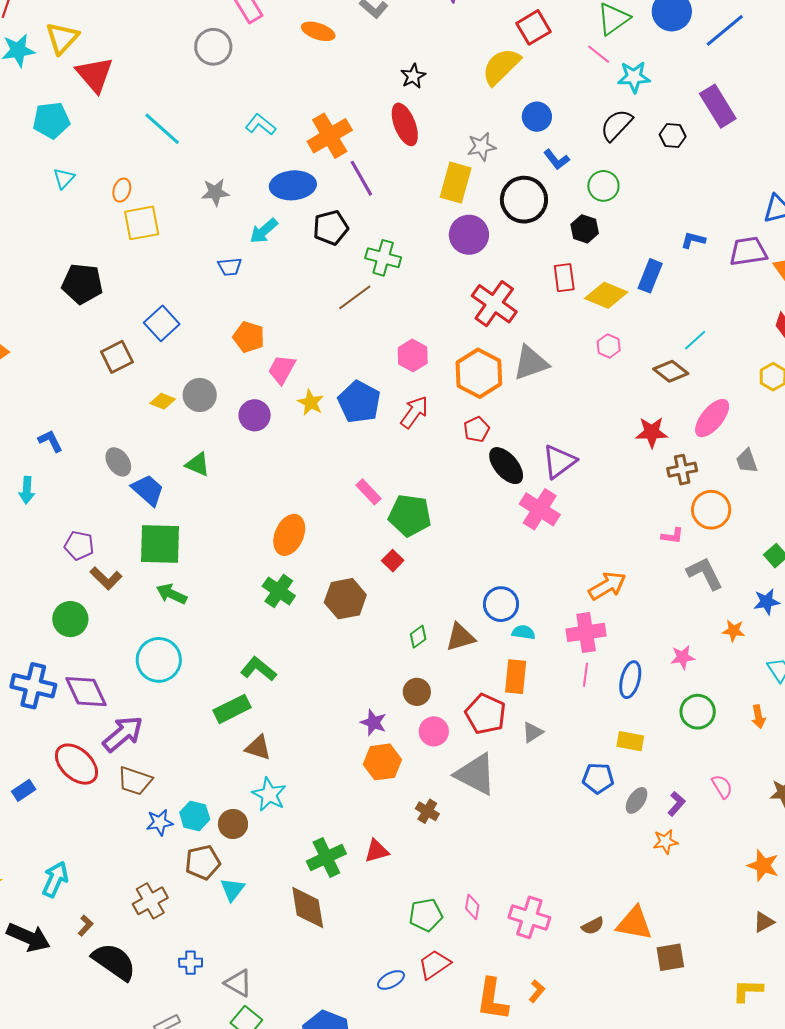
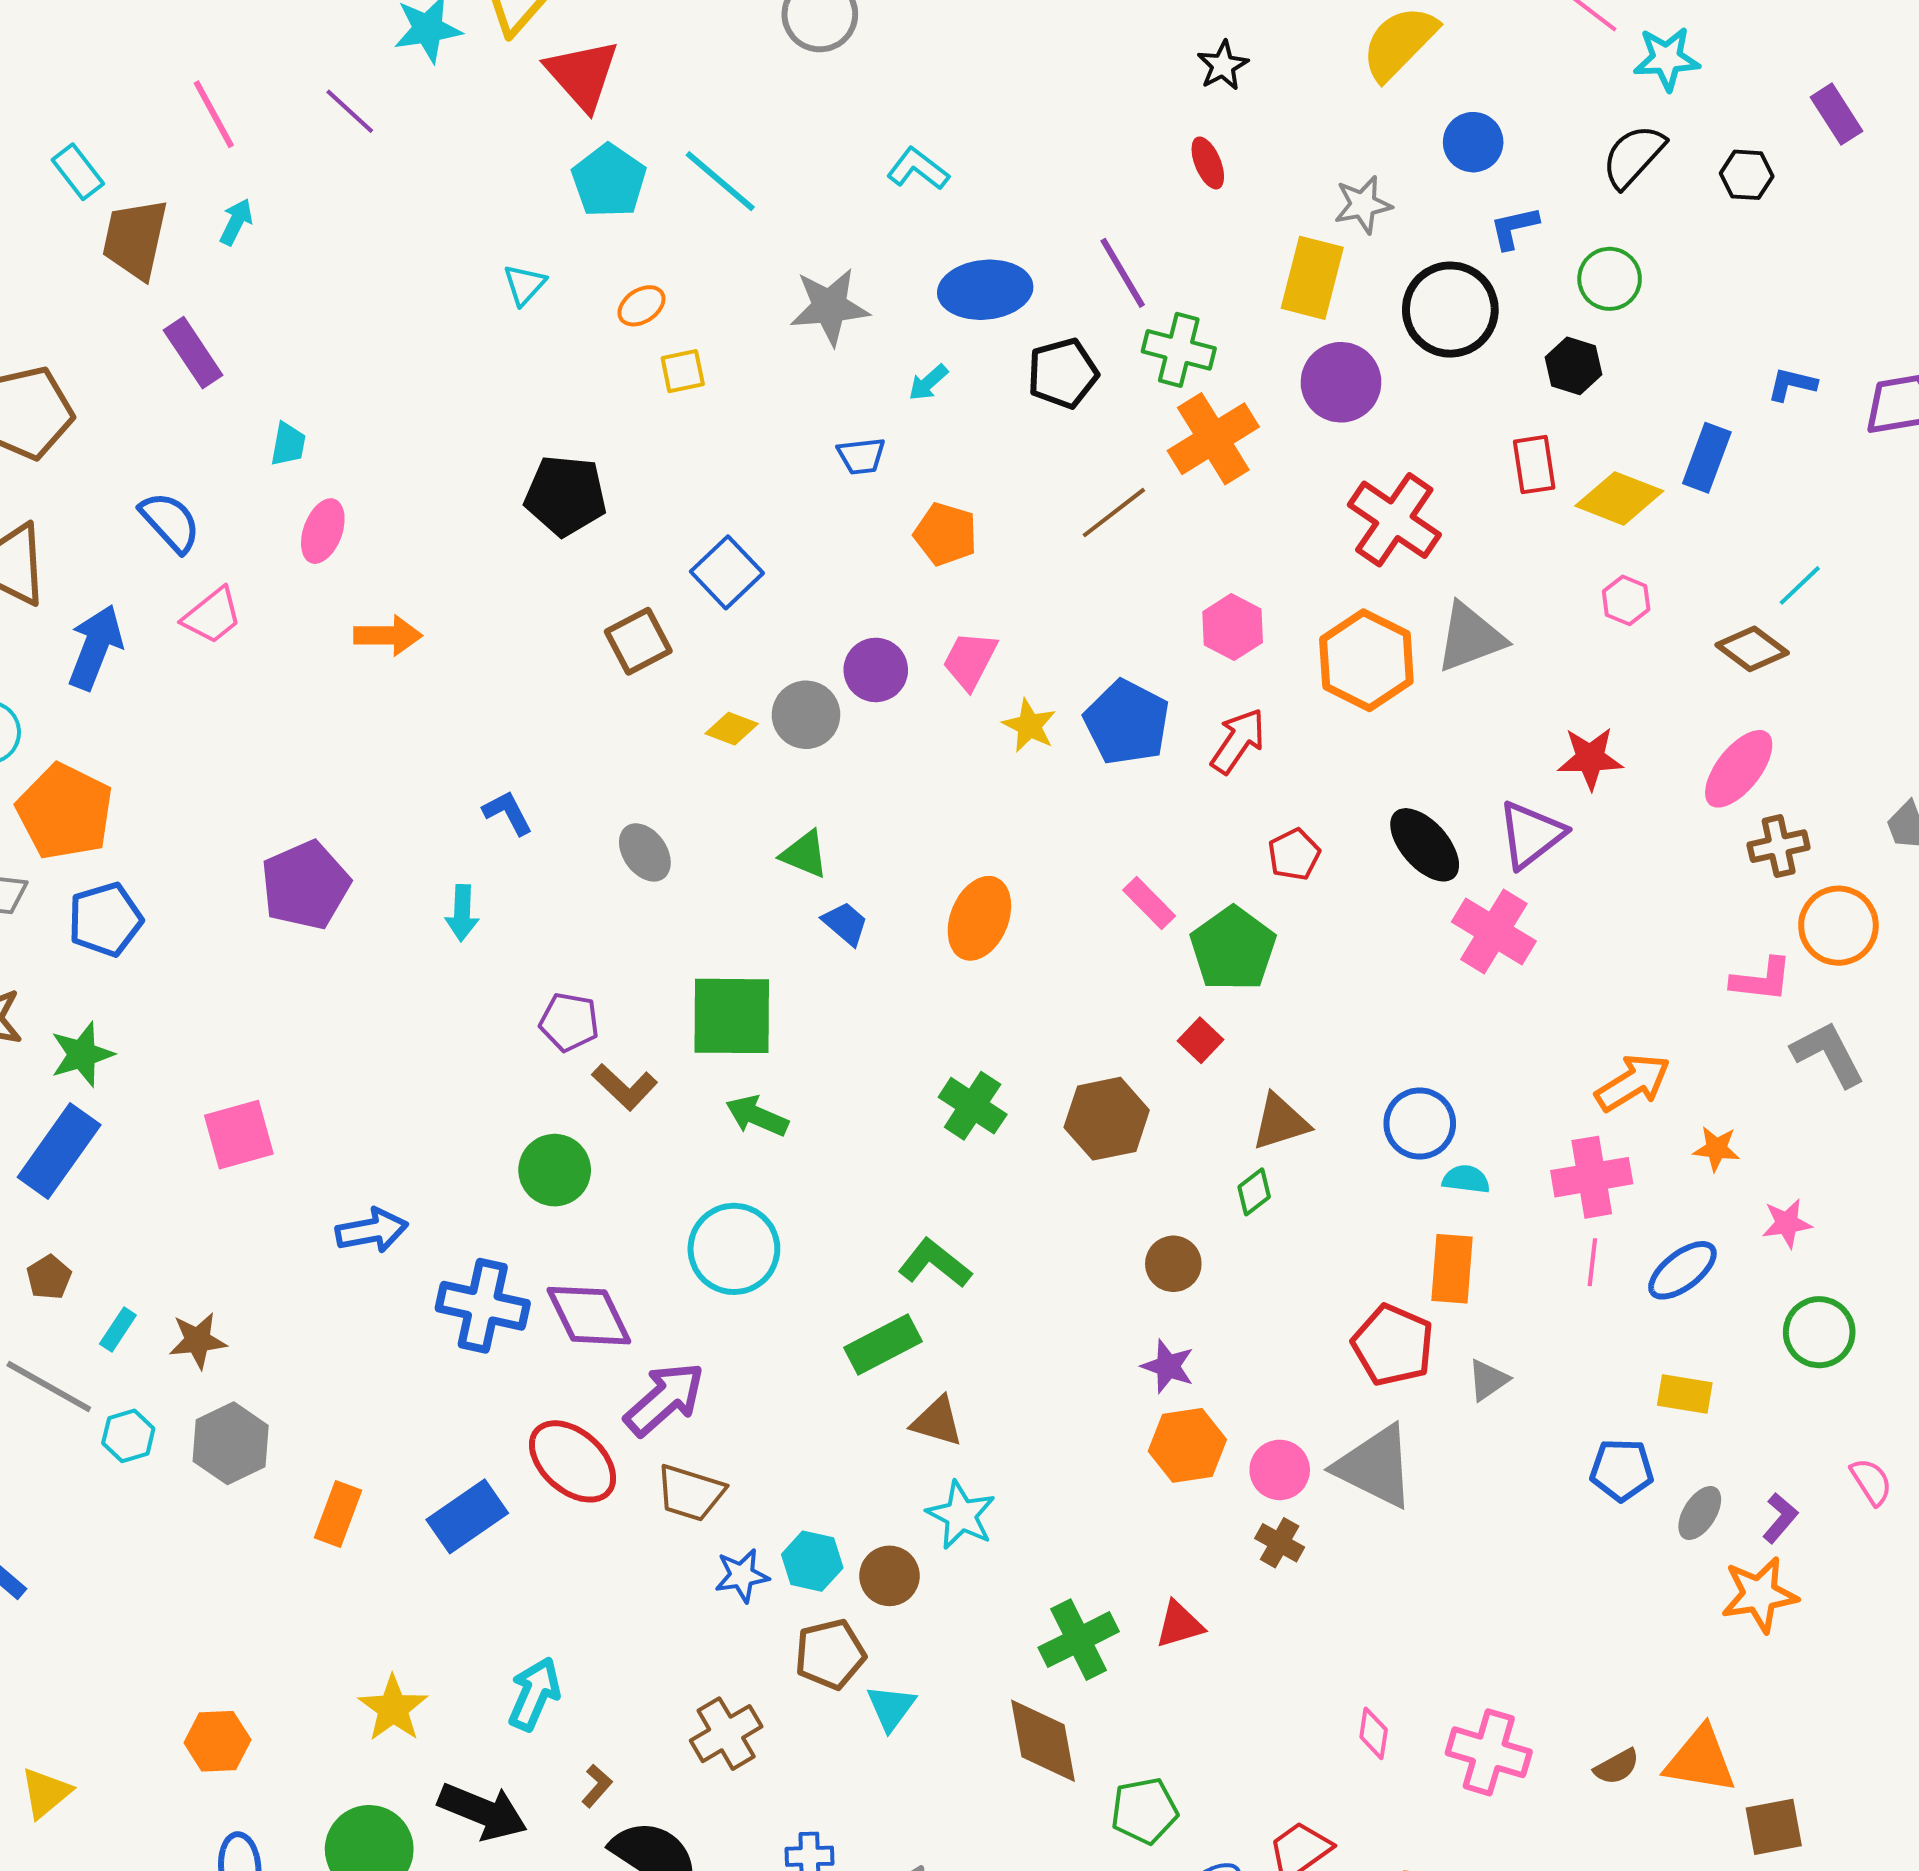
purple rectangle: (718, 106) -> (1836, 114), size x0.7
cyan pentagon: (51, 120) -> (609, 181), moved, turned -30
red ellipse: (405, 124) -> (1208, 163), size x0.6
orange cross: (330, 136) -> (1213, 439), moved
blue L-shape: (556, 160) -> (1514, 228), turned 116
orange ellipse: (122, 190) -> (641, 306), turned 40
gray star: (215, 192) -> (830, 307), size x1.4
yellow square: (142, 223) -> (683, 371), size x0.6
cyan arrow: (264, 231) -> (928, 382), size x0.7
green cross: (383, 258) -> (1179, 350), moved
orange pentagon: (249, 337) -> (946, 534), moved
purple circle: (255, 415) -> (876, 670), moved
pink ellipse: (712, 418) -> (1739, 769), moved
red pentagon: (477, 429) -> (1294, 854), moved
red star: (652, 432) -> (1590, 758), moved
blue trapezoid: (148, 490) -> (845, 923), moved, size x0.7
green pentagon: (410, 515) -> (1233, 949), turned 30
orange ellipse: (289, 535) -> (979, 918), moved
pink L-shape: (672, 536) -> (1762, 980), size x1.4
orange star: (734, 631) -> (1716, 1149), moved
brown triangle: (460, 637) -> (1280, 1122), moved
blue ellipse: (630, 680) -> (1682, 1270), turned 39
brown circle: (417, 692) -> (1173, 1264), moved
pink circle: (434, 731) -> (1280, 1470), moved
blue rectangle: (24, 790) -> (467, 1516), size x1.6
orange star: (665, 842) -> (1759, 1595), size x1.5
green pentagon: (426, 915) -> (1144, 1811), moved

